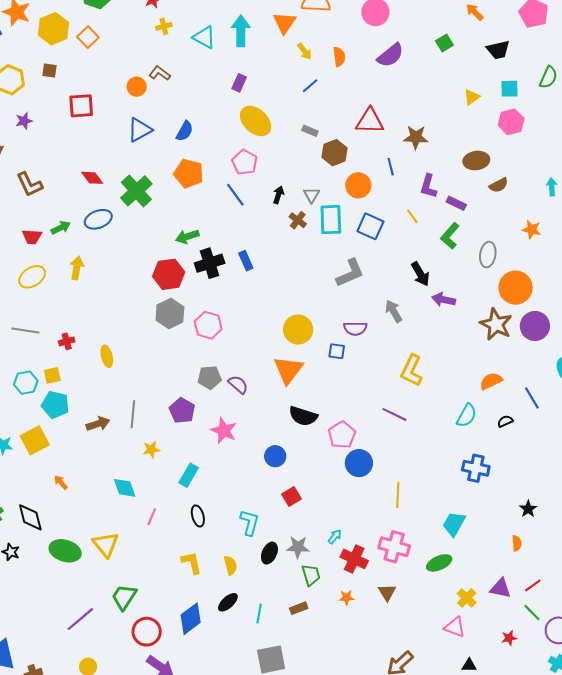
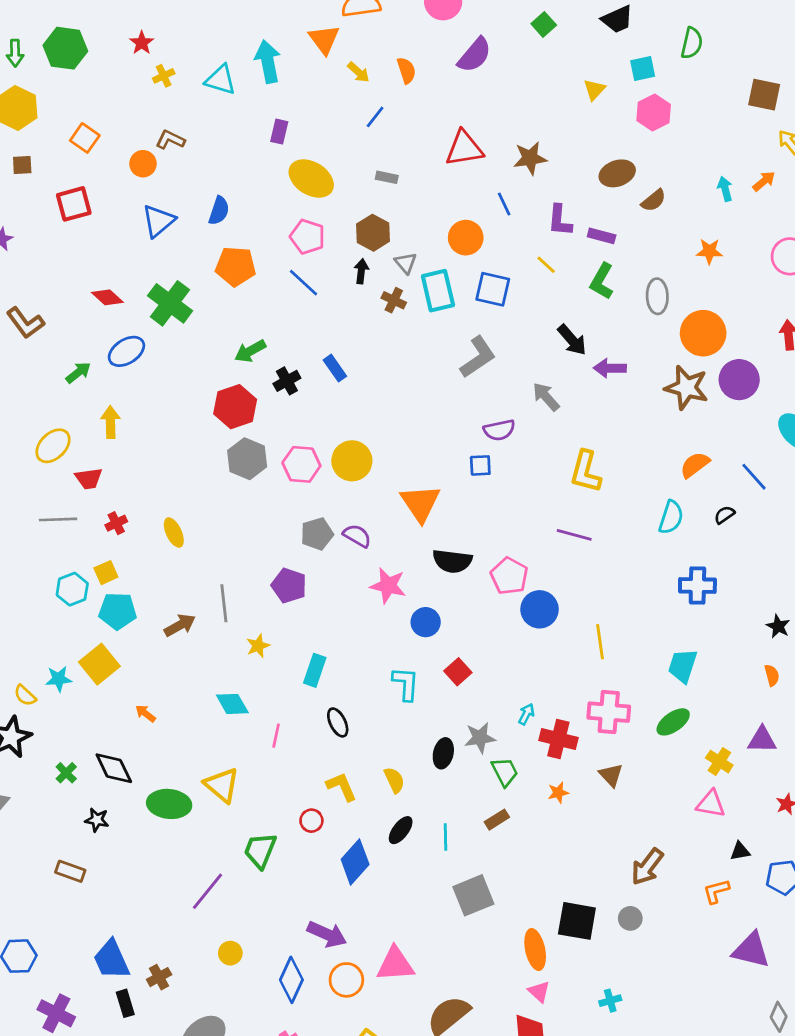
orange square: (88, 37) -> (85, 138), moved
brown hexagon: (335, 153) -> (373, 233), moved
red trapezoid: (32, 237) -> (89, 478), moved
black cross: (210, 263) -> (287, 381), size x0.7
yellow circle: (298, 330) -> (352, 461), moved
pink star: (224, 431) -> (388, 586), moved
cyan L-shape: (250, 523) -> (406, 684), moved
red circle: (147, 632) -> (311, 821), moved, size x0.6

